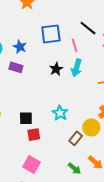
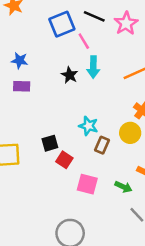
blue square: (51, 34) -> (62, 24), moved
red square: (34, 135) -> (64, 160), turned -32
brown rectangle: (76, 138) -> (102, 145), moved
pink square: (32, 165) -> (87, 184), moved

